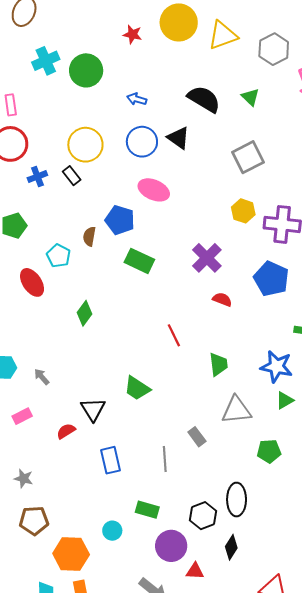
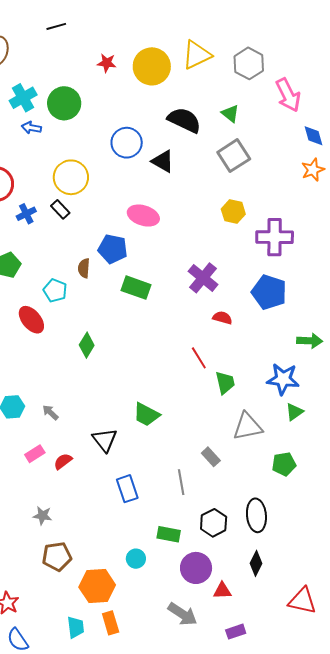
yellow circle: (179, 22) -> (152, 66), moved
blue arrow: (137, 99) -> (31, 128), moved
blue circle: (142, 142) -> (127, 143), moved
gray square: (248, 157) -> (234, 156), moved
yellow hexagon: (243, 211) -> (233, 212), moved
red line: (174, 335) -> (199, 358), moved
red semicircle: (66, 431) -> (63, 461), moved
black hexagon: (203, 516) -> (214, 523), moved

